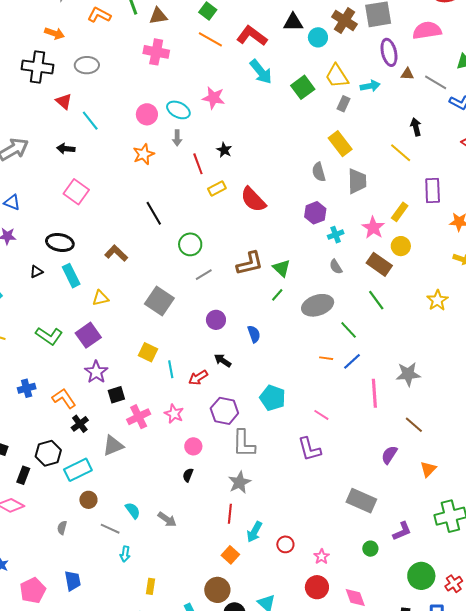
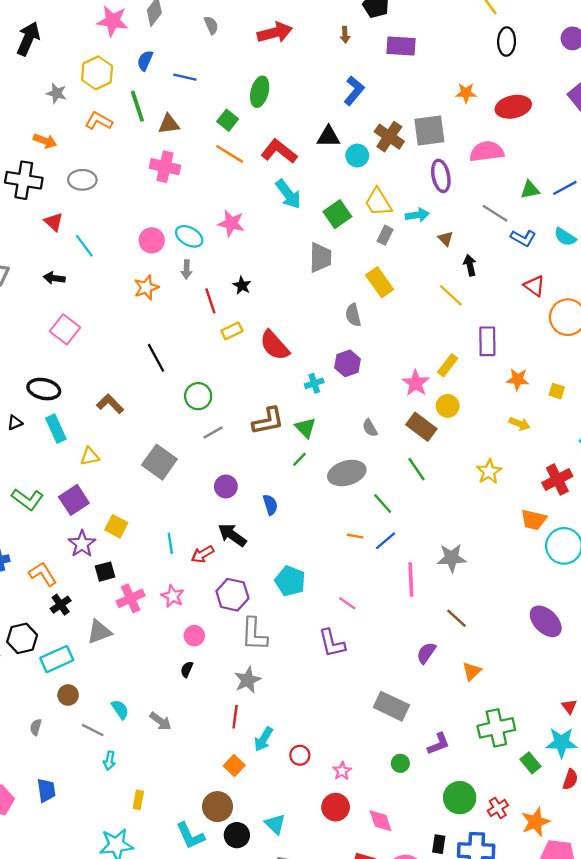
brown triangle: (407, 74) -> (446, 239), moved, turned 40
gray trapezoid: (357, 181) -> (320, 258), moved
cyan cross: (336, 235) -> (314, 383), moved
yellow square: (148, 352) -> (116, 526), moved
black arrow: (223, 361) -> (232, 535), size x1.4

